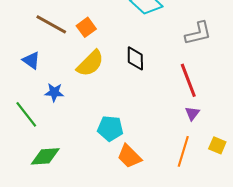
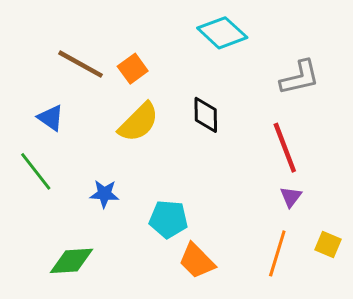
blue star: (54, 92) -> (104, 194), moved
green line: (26, 114) -> (36, 171), moved

